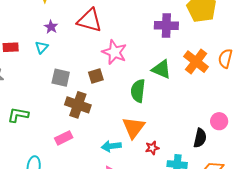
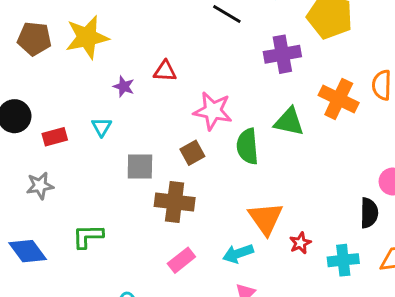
red triangle: (90, 20) -> (165, 71), size x0.6
purple star: (51, 27) -> (124, 86), moved
green semicircle: (138, 91) -> (247, 146), moved
pink rectangle: (64, 138) -> (181, 260), moved

